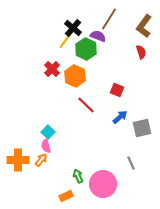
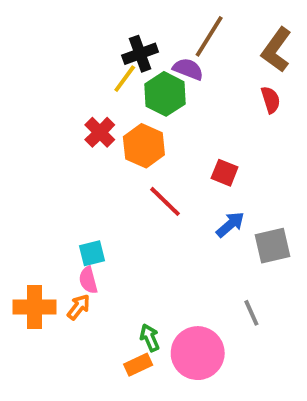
black cross: (73, 28) -> (140, 54), turned 30
cyan square: (48, 132) -> (92, 253), turned 32
orange rectangle: (66, 196) -> (138, 365), moved

